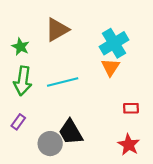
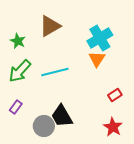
green arrow: (23, 81) -> (20, 71), turned 35
red rectangle: (131, 108) -> (115, 95), turned -32

